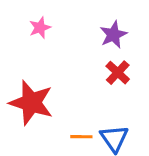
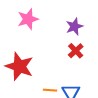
pink star: (40, 28) -> (28, 19), size x1.5

